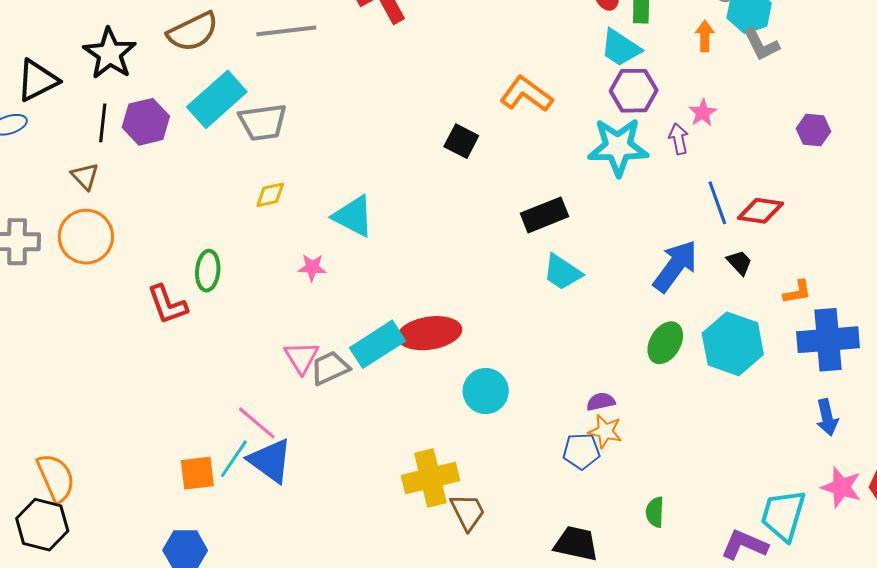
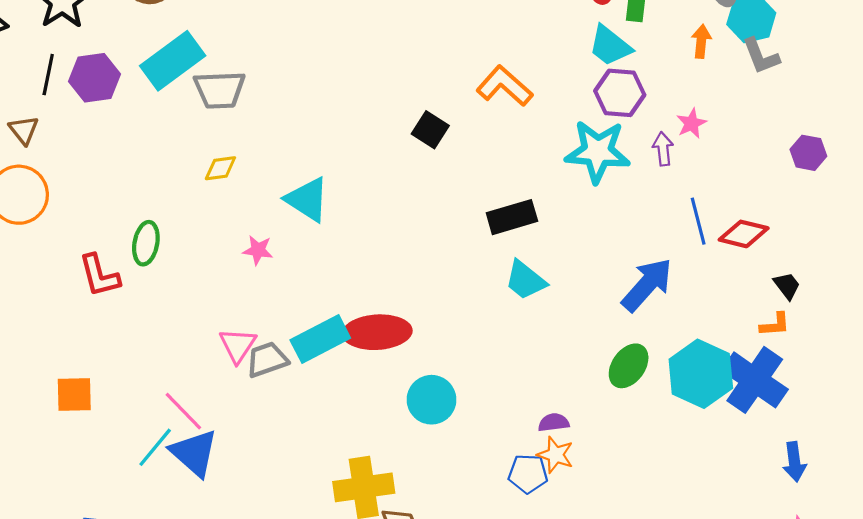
black trapezoid: (739, 263) -> (787, 286), moved
blue cross: (828, 340) -> (755, 380), moved, turned 34
orange square: (197, 473) -> (74, 394), moved

